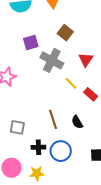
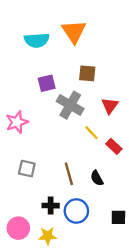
brown square: (65, 33) -> (87, 73), turned -35
gray square: (17, 127) -> (27, 169), moved

